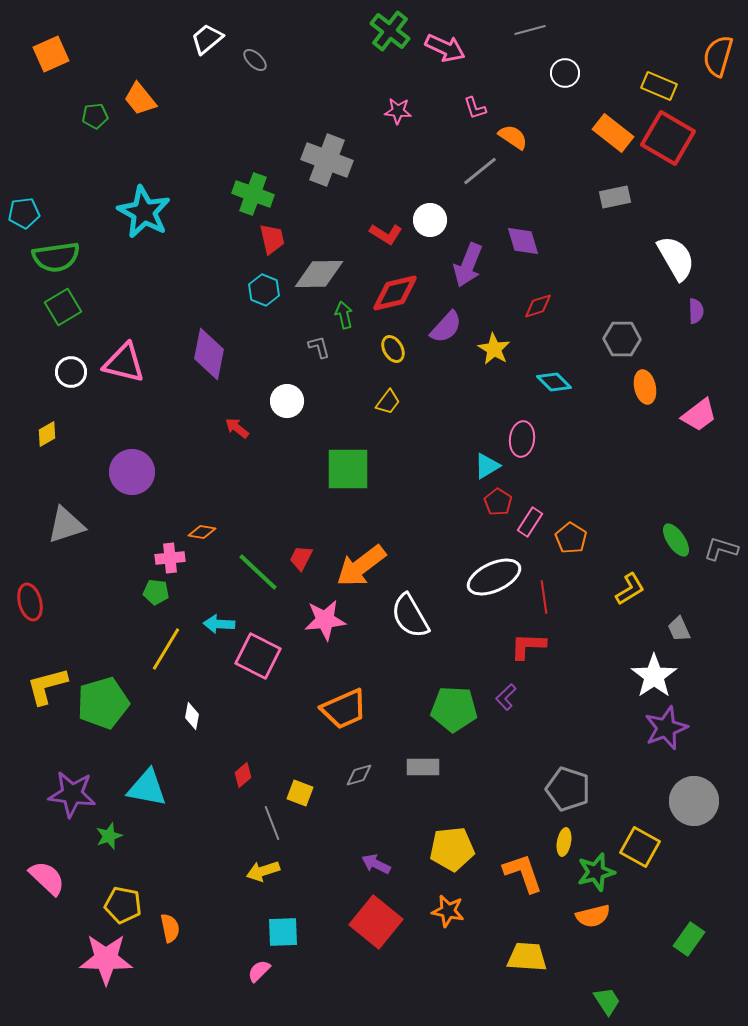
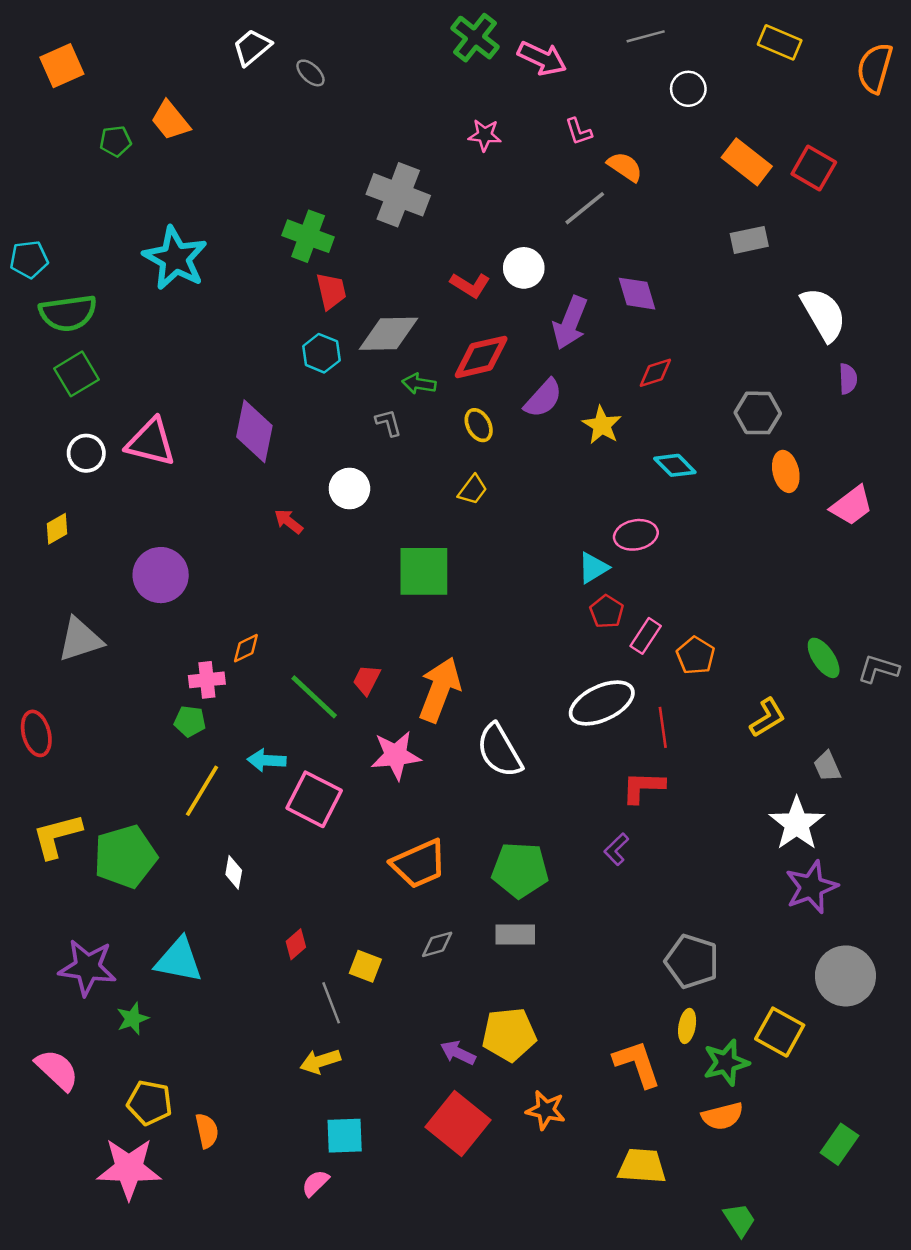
yellow rectangle: (659, 86) -> (780, 42), moved
red square: (668, 138) -> (814, 168), size x0.7
green arrow: (344, 315) -> (419, 384), turned -68
pink ellipse: (522, 439) -> (636, 535), turned 72
orange diamond: (202, 532) -> (246, 648), turned -36
orange arrow: (361, 566) -> (440, 690), turned 148
green pentagon: (454, 709) -> (520, 870), moved
yellow pentagon: (452, 849) -> (509, 1034), moved

